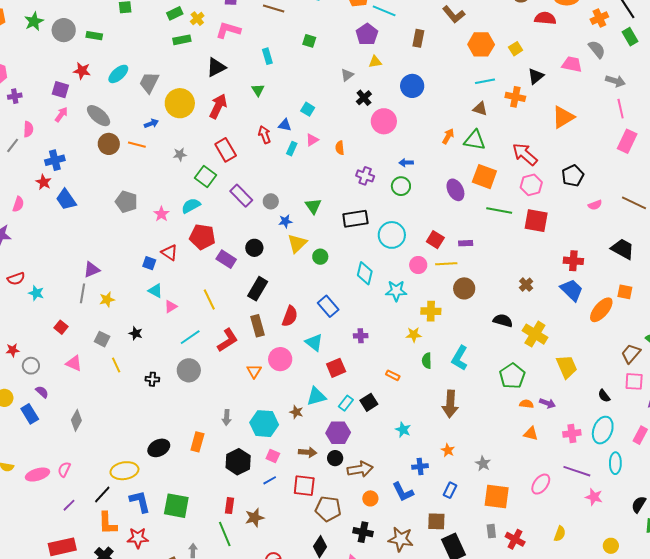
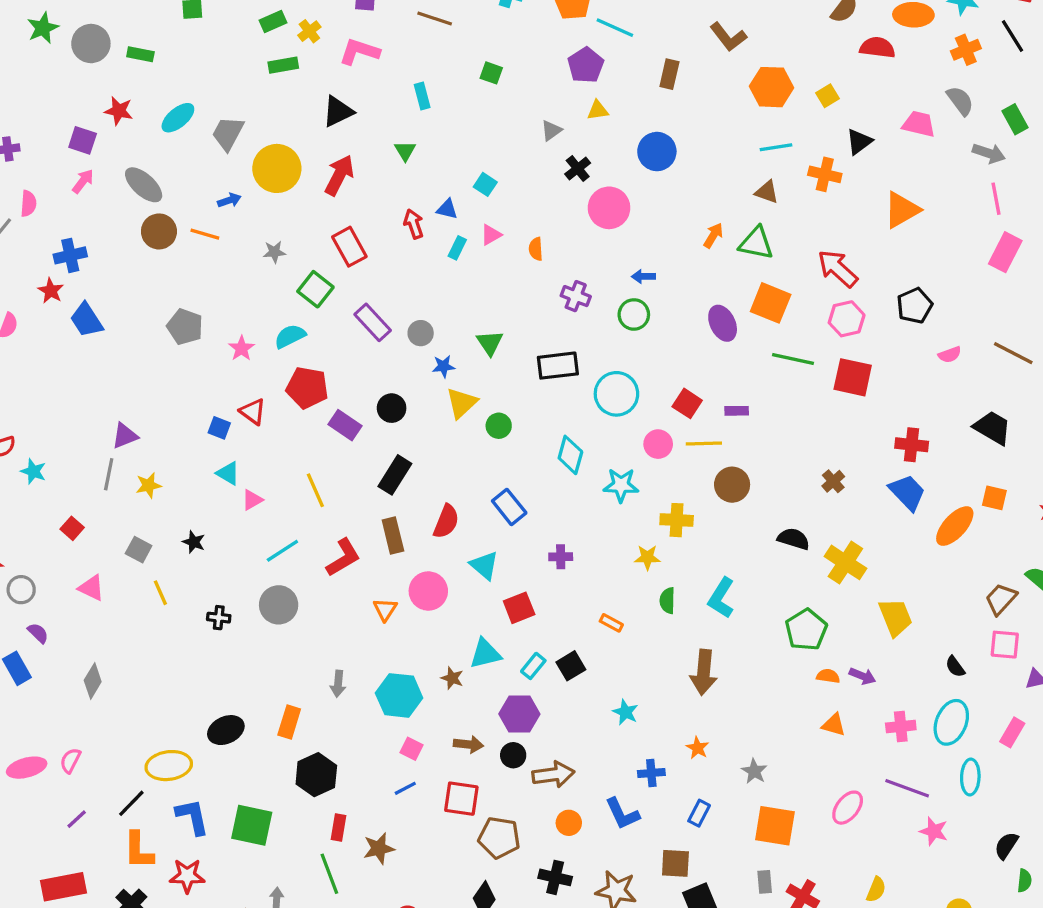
green rectangle: (630, 37) -> (1015, 119), moved
black hexagon: (238, 462) -> (316, 775), moved

